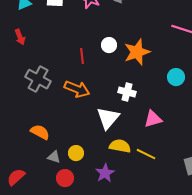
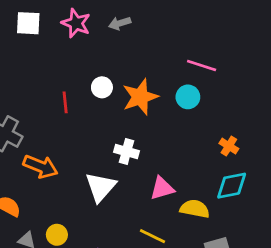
cyan circle: (176, 77) -> (188, 97), moved
orange arrow: (77, 89) -> (41, 167), moved
yellow semicircle: (120, 146) -> (195, 209), moved

